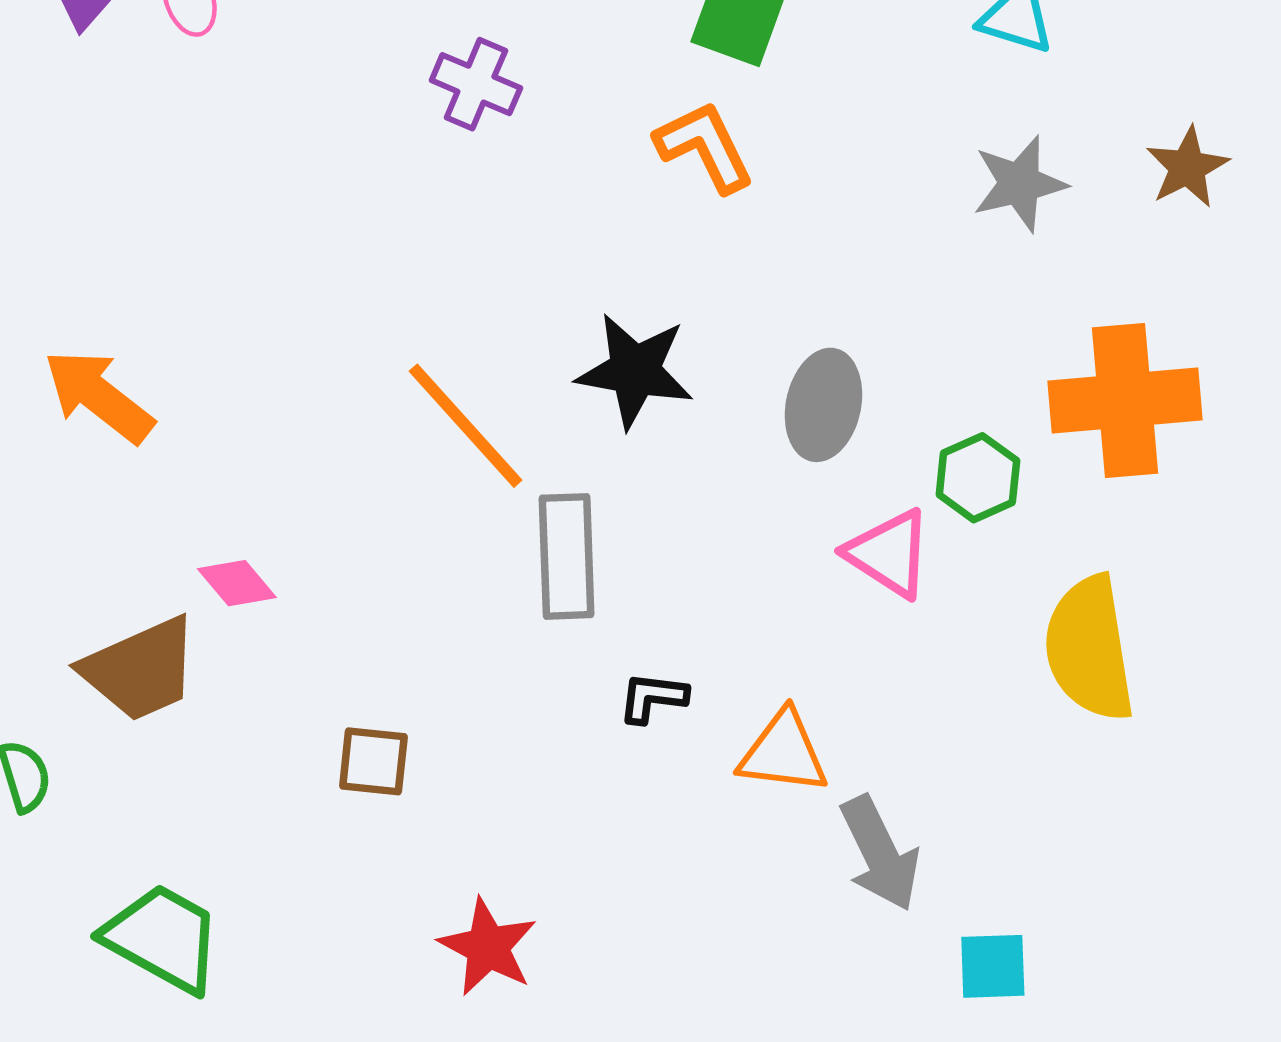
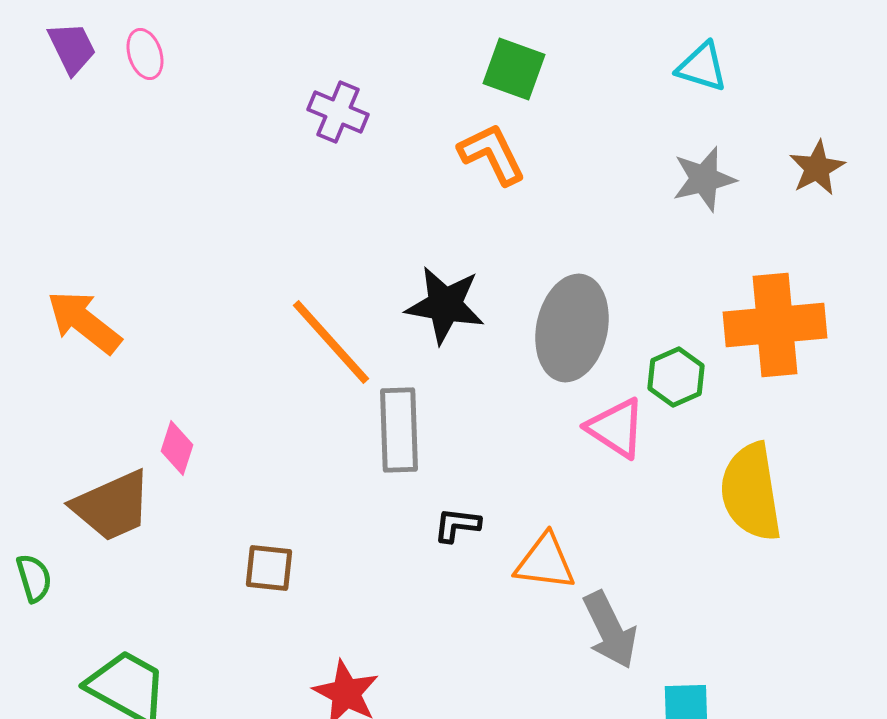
gray ellipse: (823, 405) -> (572, 328), size x1.4
pink diamond: (237, 583) -> (177, 448), turned 58

